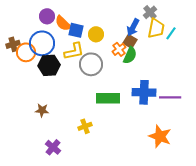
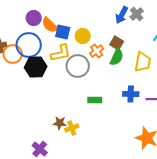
blue arrow: (133, 27) -> (122, 15), moved
yellow trapezoid: (156, 28) -> (143, 62), moved
orange cross: (119, 49) -> (97, 51), moved
blue cross: (144, 92) -> (131, 94), size x0.7
green rectangle: (108, 98) -> (95, 100), size x0.6
brown star: (42, 110) -> (60, 123), moved

